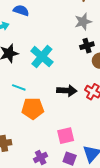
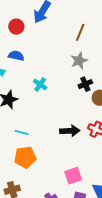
cyan cross: (42, 57) -> (40, 84), moved, size x0.6
orange pentagon: (33, 108) -> (25, 157), moved

